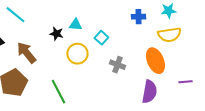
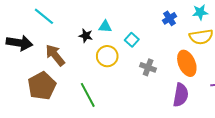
blue cross: (138, 17) -> (169, 18), turned -32

